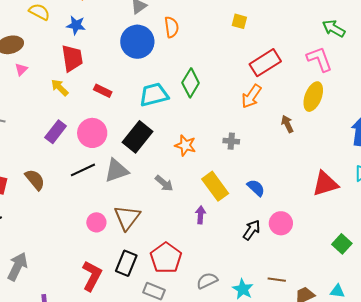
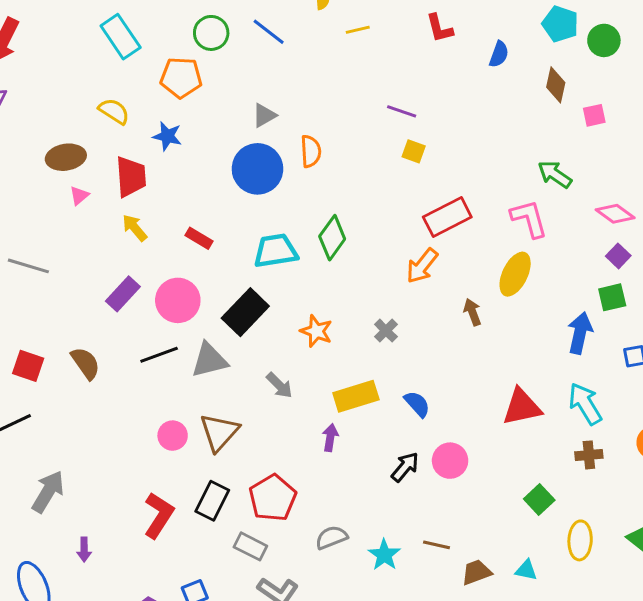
red trapezoid: (72, 58) -> (131, 177), moved
gray cross: (231, 141) -> (386, 331), turned 35
yellow rectangle: (215, 186) -> (356, 396), turned -76

